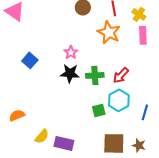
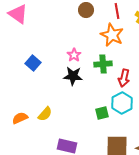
green cross: (95, 75) -> (103, 64), moved
red arrow: (121, 75) -> (124, 78), turned -30
yellow semicircle: (42, 136) -> (45, 114), moved

